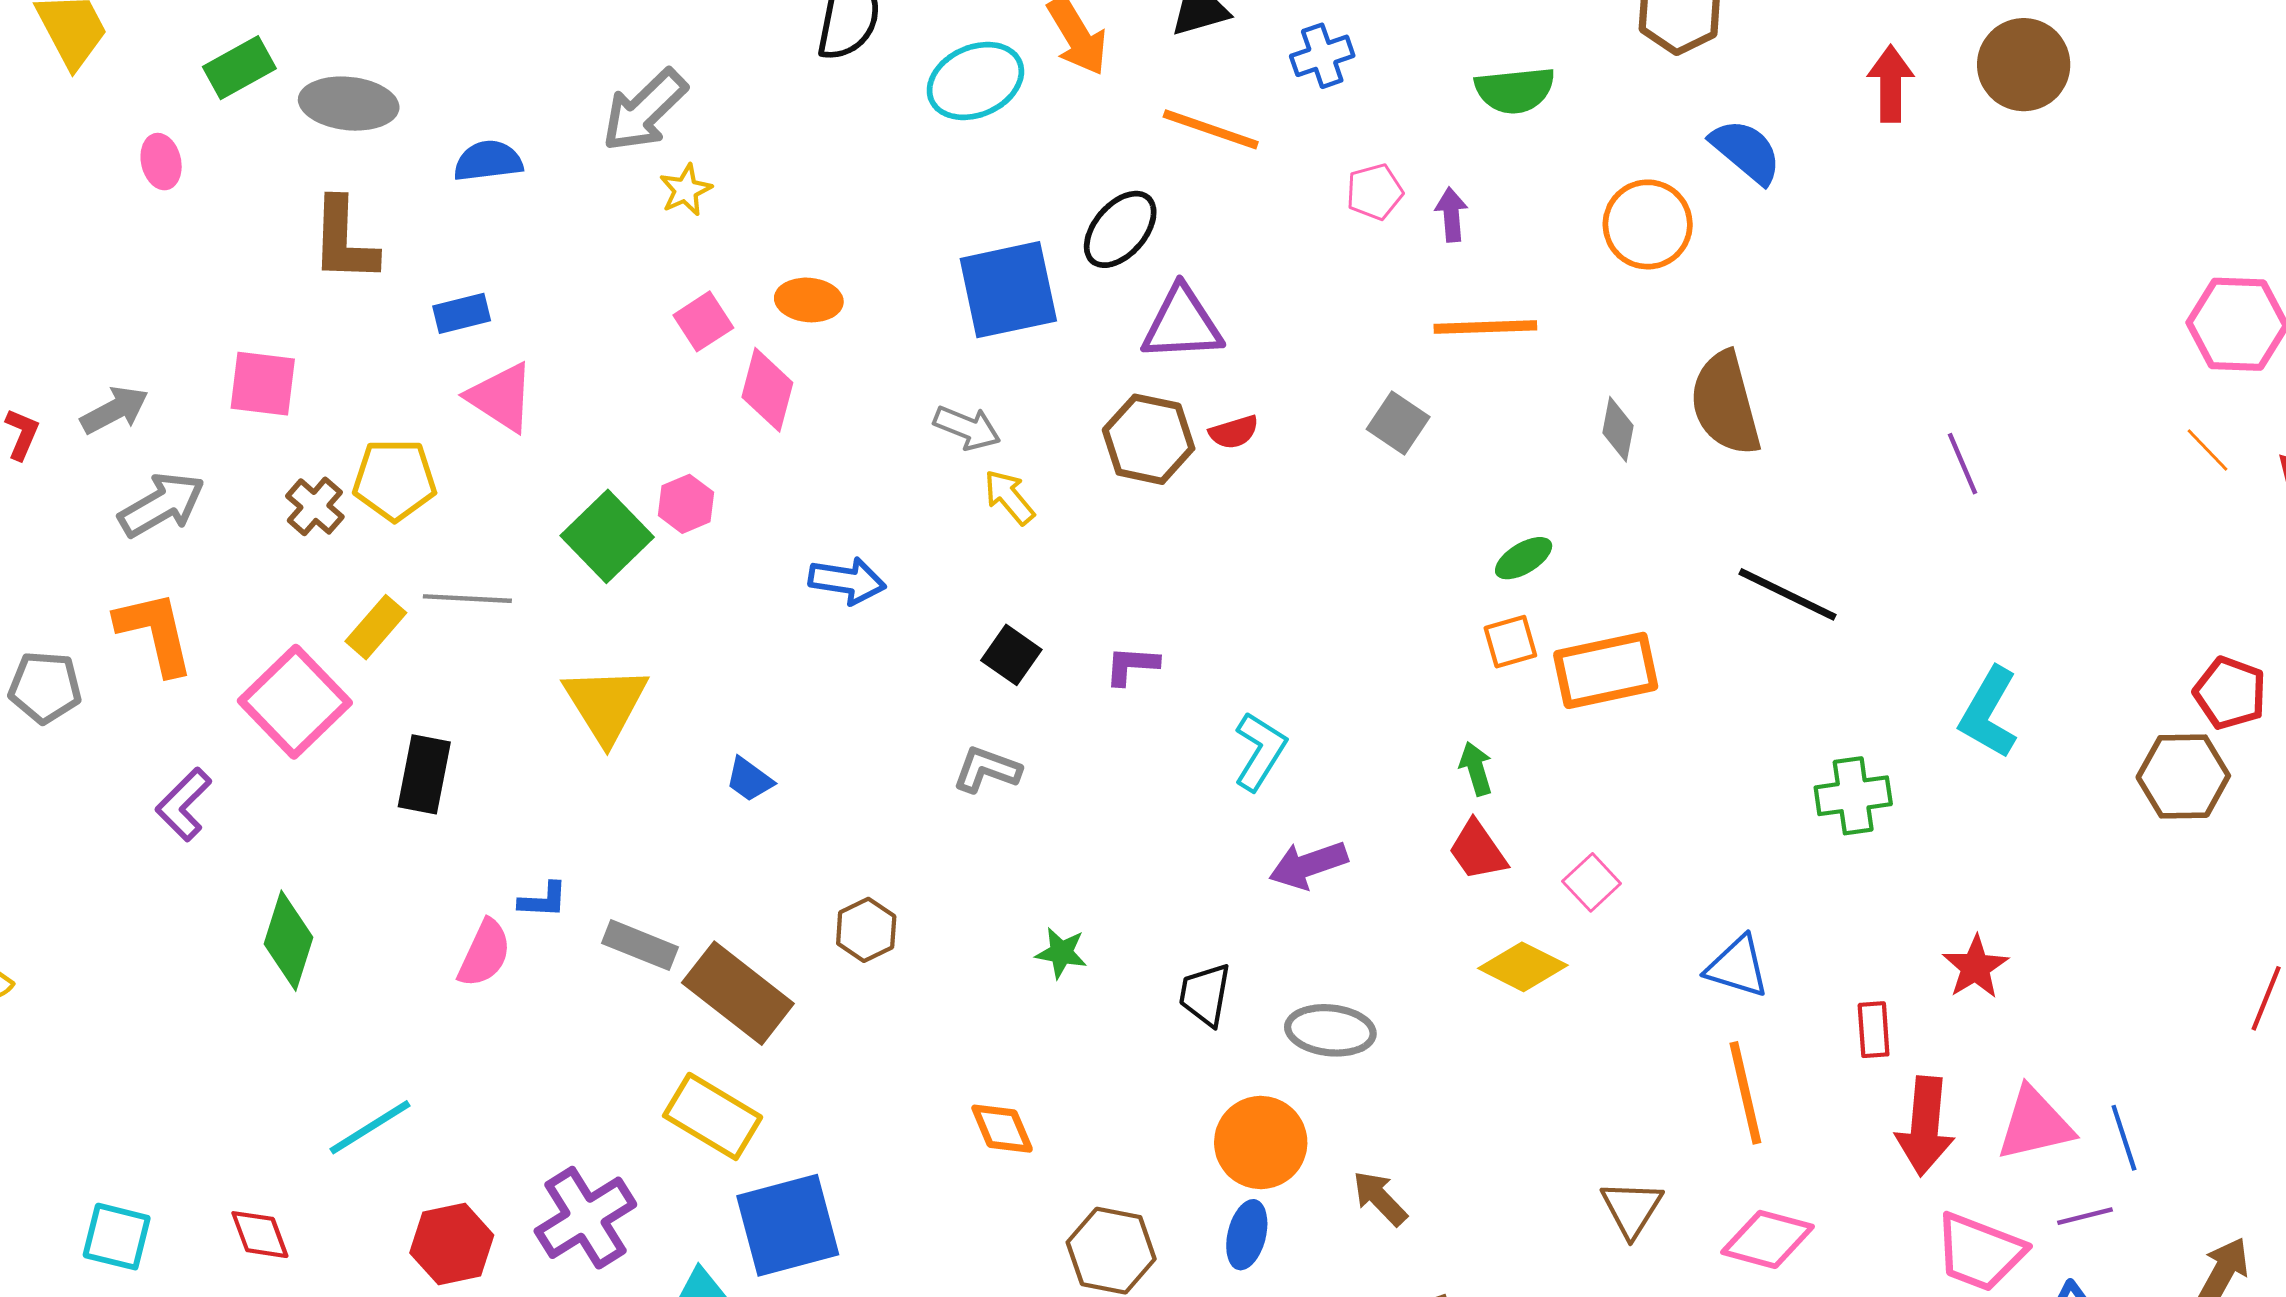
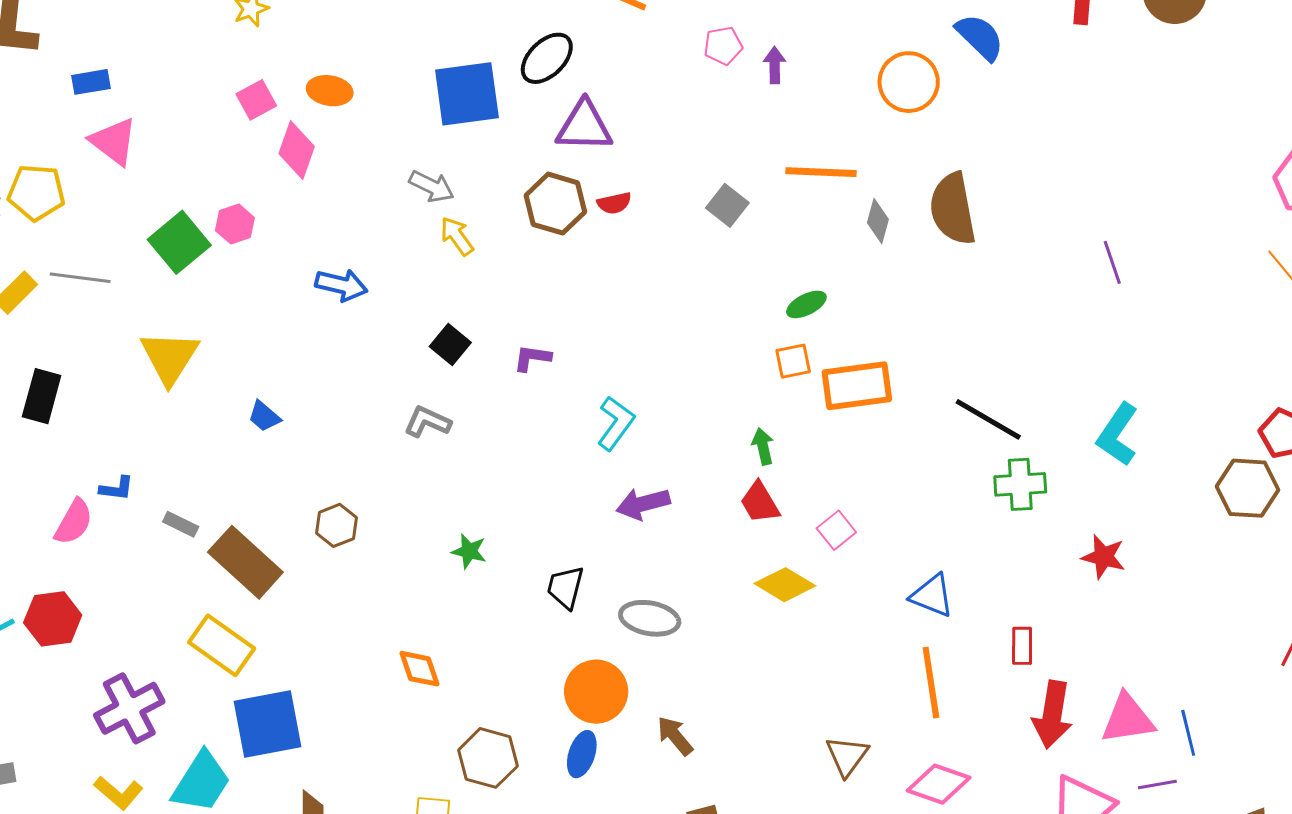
orange line: (1485, 327) -> (821, 172), moved
black line: (1788, 594) -> (988, 419), moved
gray rectangle: (640, 945) -> (181, 524), size x0.7
red star: (1975, 967) -> (1104, 557), moved, turned -30
red hexagon: (452, 1244) -> (53, 619), moved

